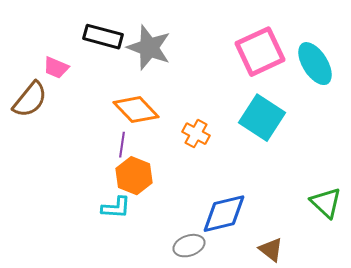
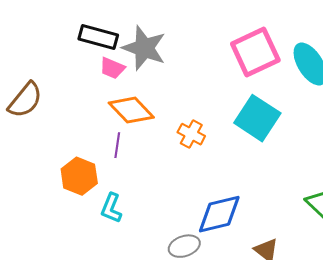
pink trapezoid: (56, 68) -> (112, 68), moved
orange hexagon: (134, 176) -> (79, 176), moved
cyan L-shape: (116, 208) -> (111, 208), turned 108

